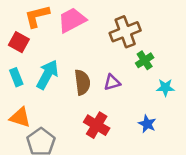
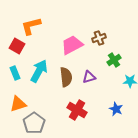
pink trapezoid: (72, 20) -> (72, 45), moved
brown cross: (125, 32) -> (99, 38), size x0.6
orange triangle: (20, 117) -> (18, 104), turned -36

